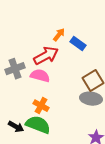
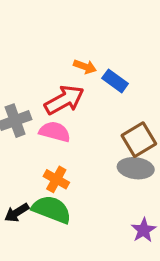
orange arrow: (59, 35) -> (85, 67), turned 72
black arrow: (16, 127) -> (17, 213), turned 119

